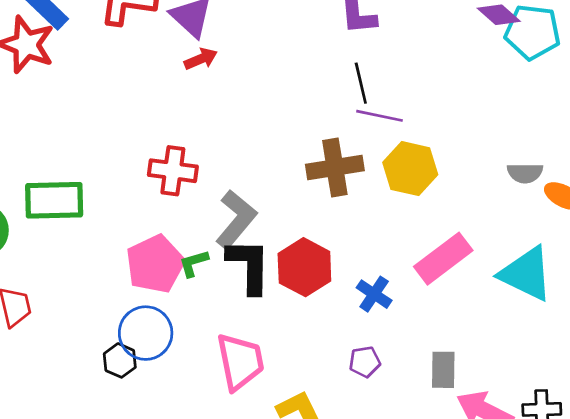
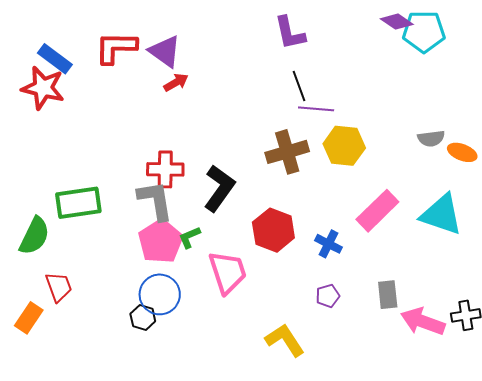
gray L-shape: (236, 219) -> (155, 200), moved, turned -42
black L-shape: (249, 266) -> (219, 188), moved, turned 42
pink trapezoid: (240, 362) -> (228, 272), moved

